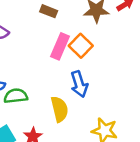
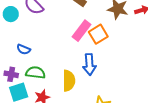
green semicircle: (16, 96) -> (35, 73), moved

